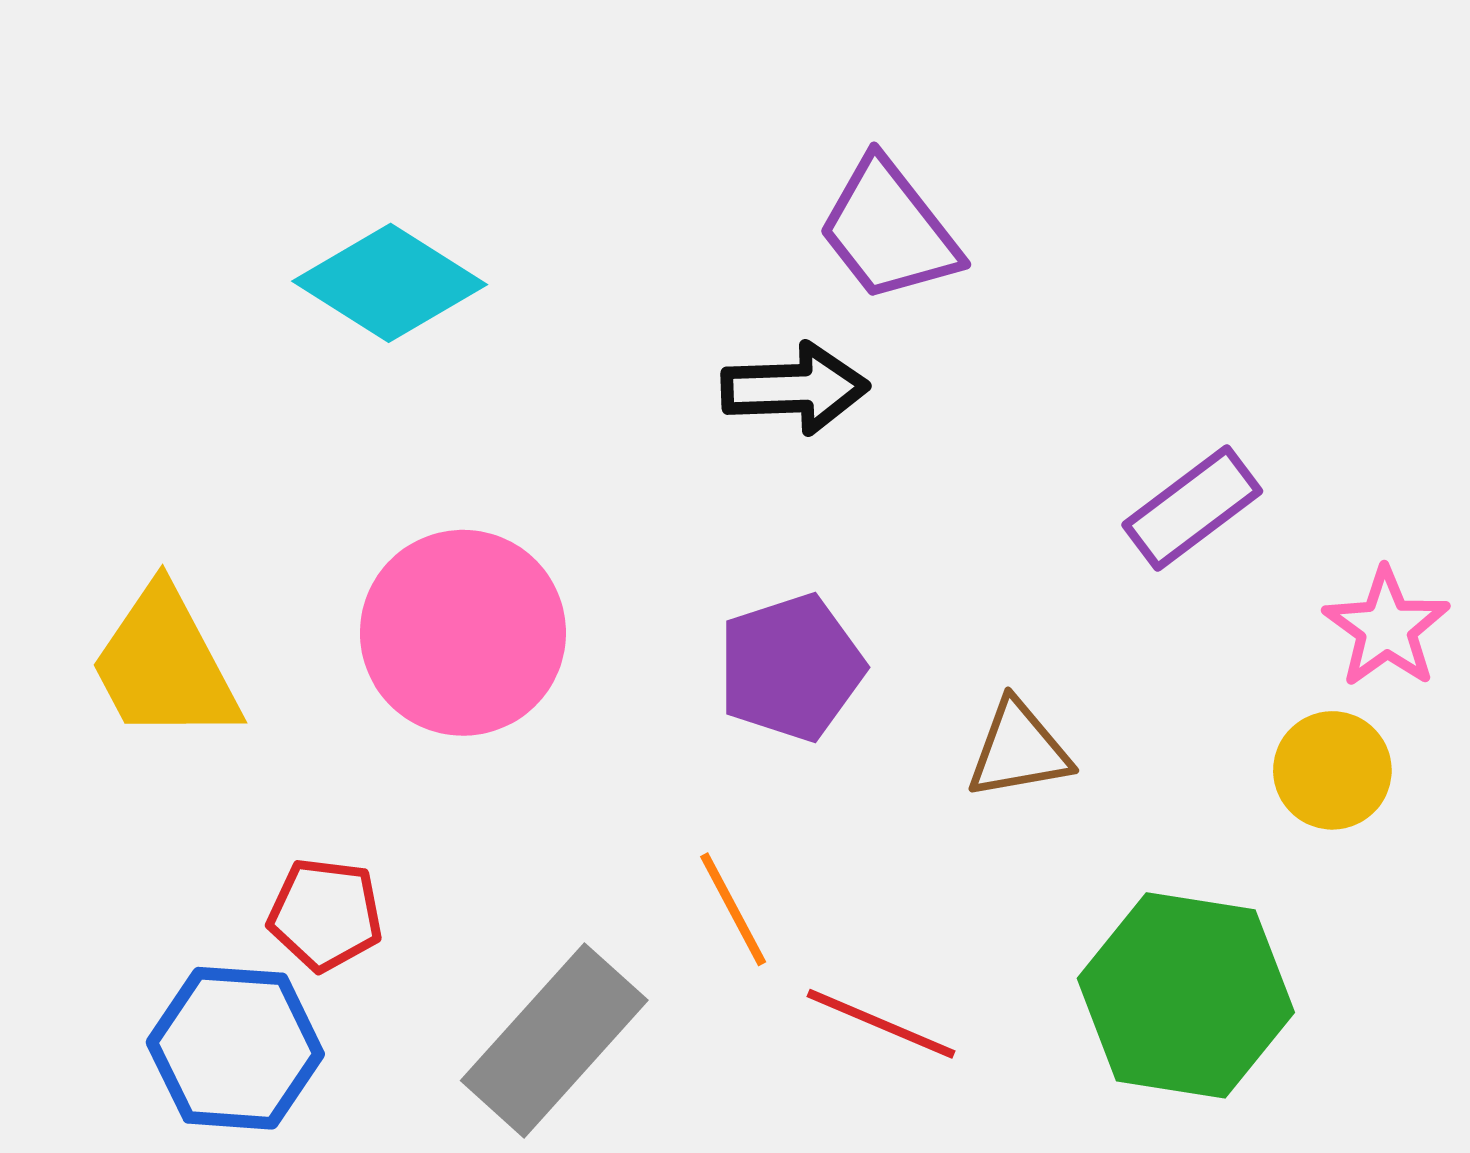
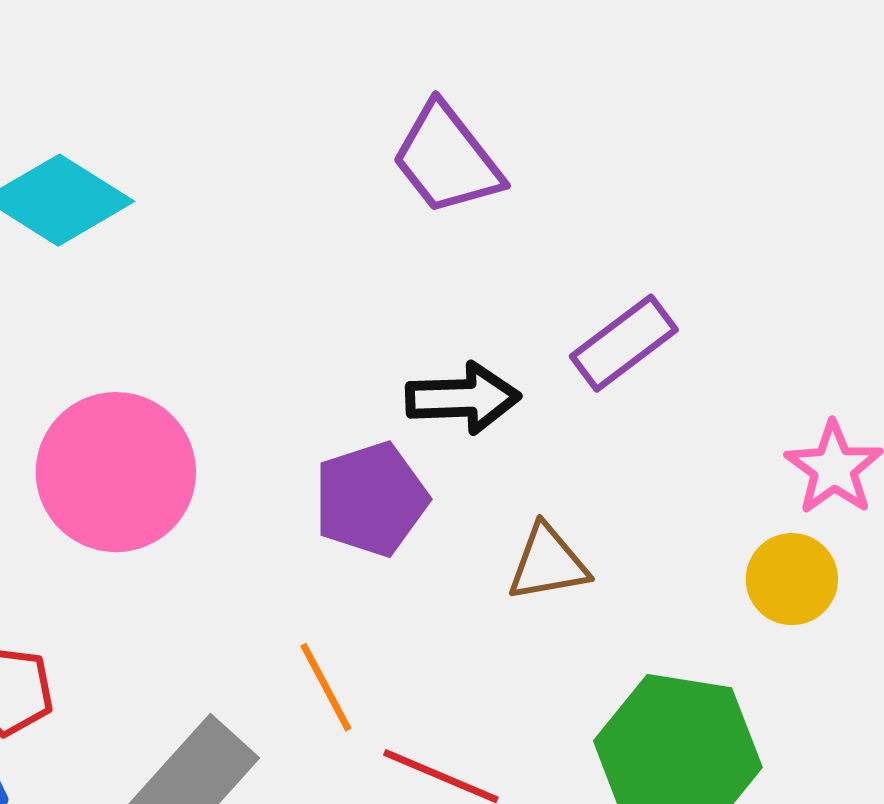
black arrow: (795, 388) -> (463, 398), moved
purple rectangle: (1192, 508) -> (624, 343), moved

